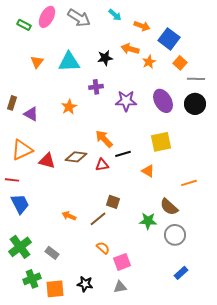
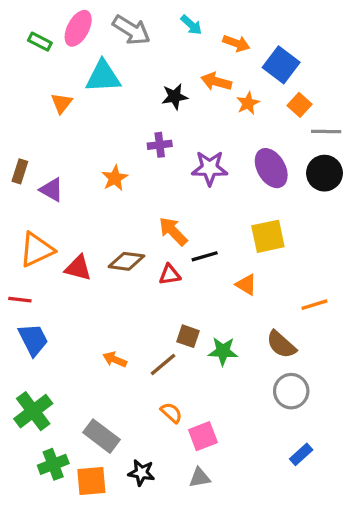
cyan triangle: (69, 62) -> (103, 77), moved
green star: (148, 221) -> (223, 351), moved
gray rectangle: (52, 253) -> (101, 436), moved, size x1.5

